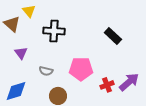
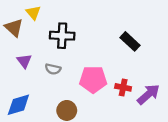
gray semicircle: (46, 71) -> (53, 69), moved
red cross: (107, 85) -> (123, 87), moved, turned 32

